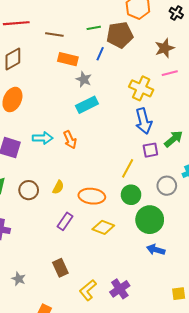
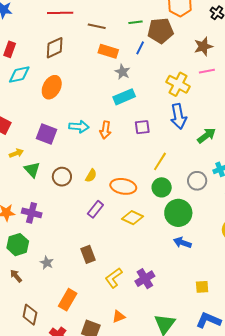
orange arrow: (70, 140) -> (105, 130), turned 30
purple square: (150, 150) -> (142, 127), moved

